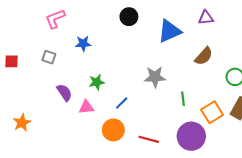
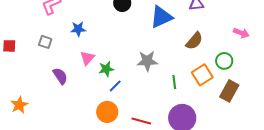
green star: (97, 82) -> (106, 69), moved
pink triangle: (86, 107) -> (87, 58), moved, turned -42
orange square: (212, 112) -> (202, 75), moved

